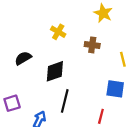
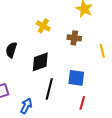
black semicircle: (23, 58) -> (11, 50), turned -42
blue square: (115, 89) -> (76, 78), moved

